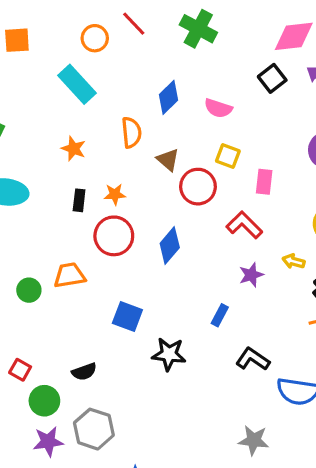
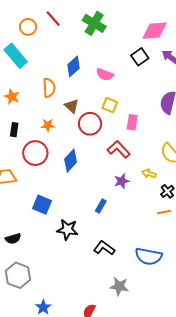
orange star: (115, 194) -> (48, 125), moved
black L-shape: (253, 359) -> (104, 248), moved

